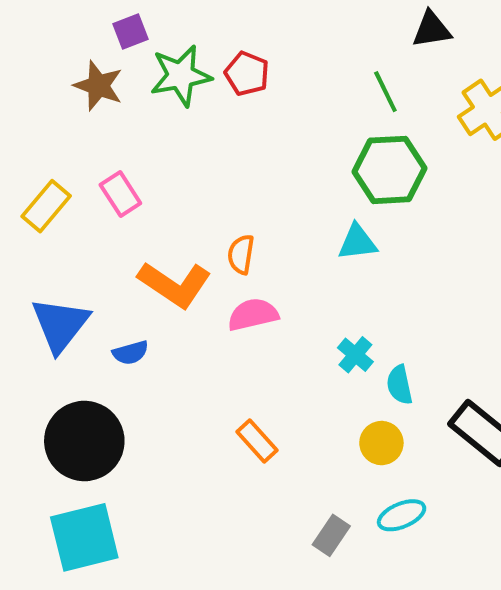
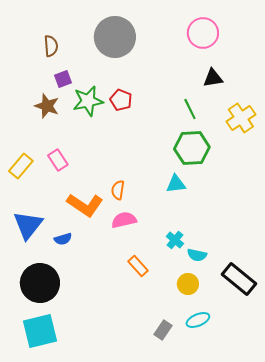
cyan semicircle: (400, 385) -> (197, 255), turned -66
orange rectangle: (257, 441) -> (138, 266), moved

